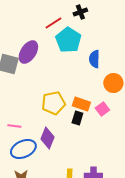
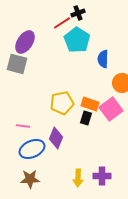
black cross: (80, 12) -> (78, 13), moved
purple ellipse: (28, 52) -> (25, 42), moved
pink square: (102, 109) -> (111, 109), size x1.6

